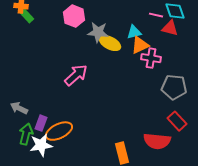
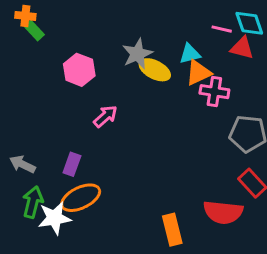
pink hexagon: (74, 16) -> (79, 70), moved
gray star: (98, 32) -> (137, 54), turned -30
pink arrow: (76, 75) -> (105, 116), size x0.7
purple rectangle: (41, 123) -> (72, 164), moved

